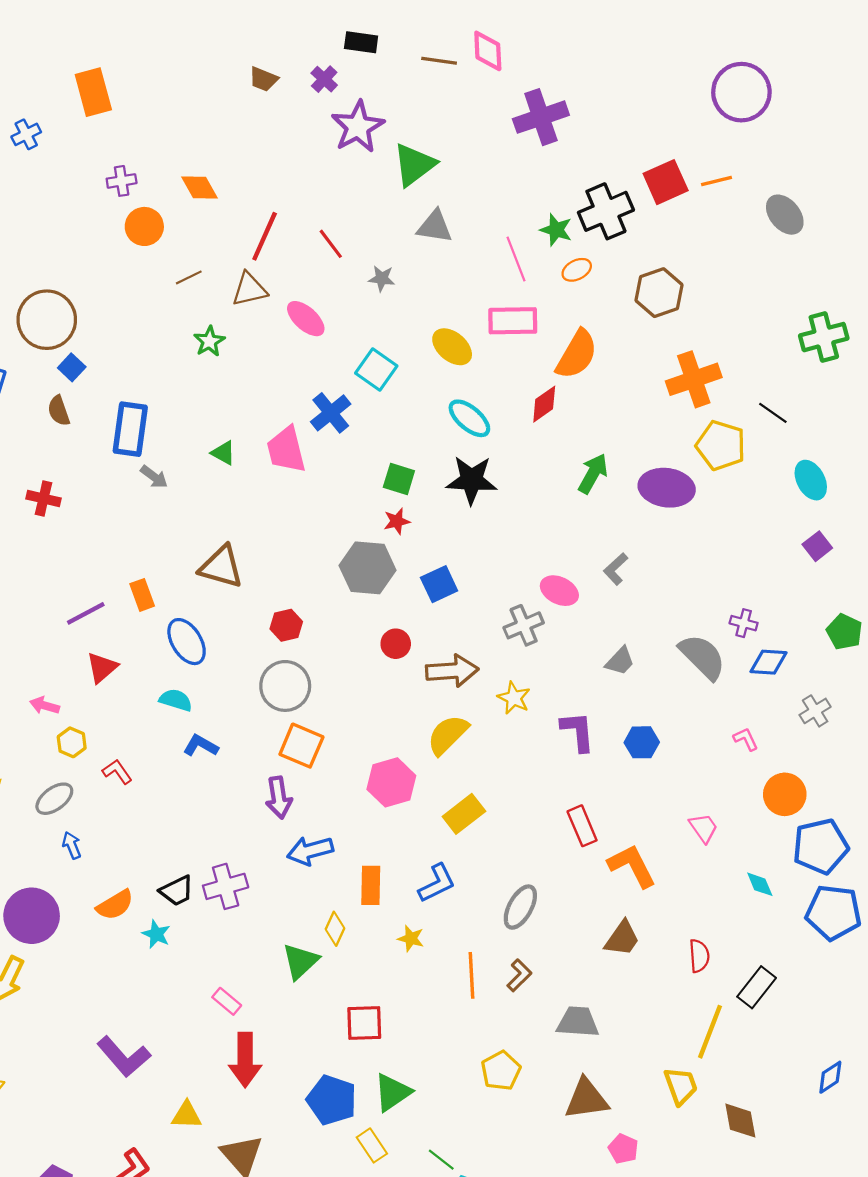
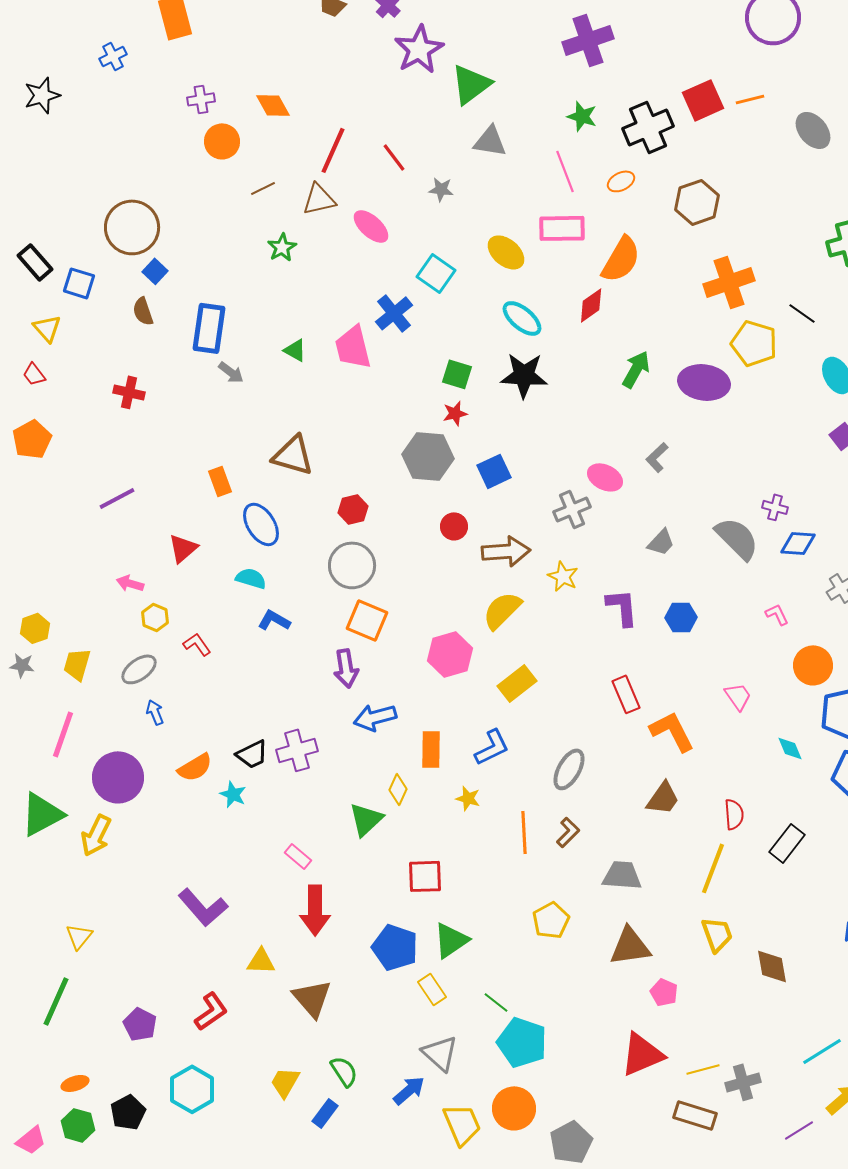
green star: (556, 230) -> (582, 116), moved
purple line: (86, 613) -> (117, 498), moved
yellow line: (710, 1032) -> (713, 868), moved

